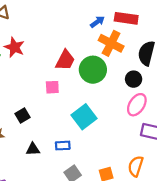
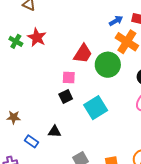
black square: (22, 116) -> (66, 97), moved
blue rectangle: (63, 146) -> (32, 141), moved, turned 32
black triangle: (33, 149) -> (55, 131), moved

